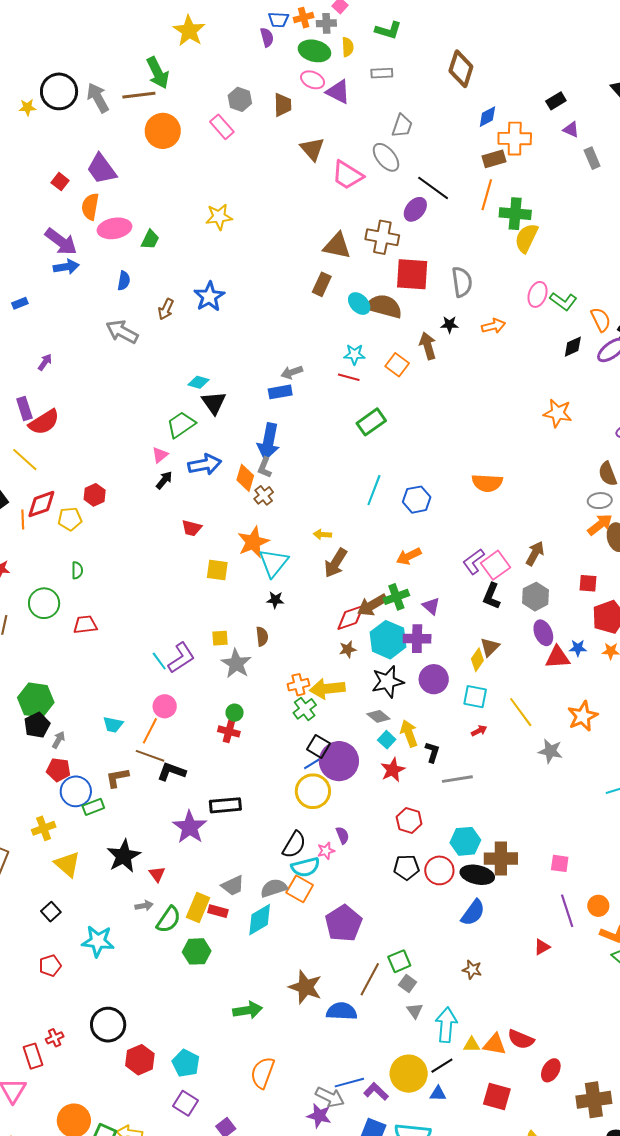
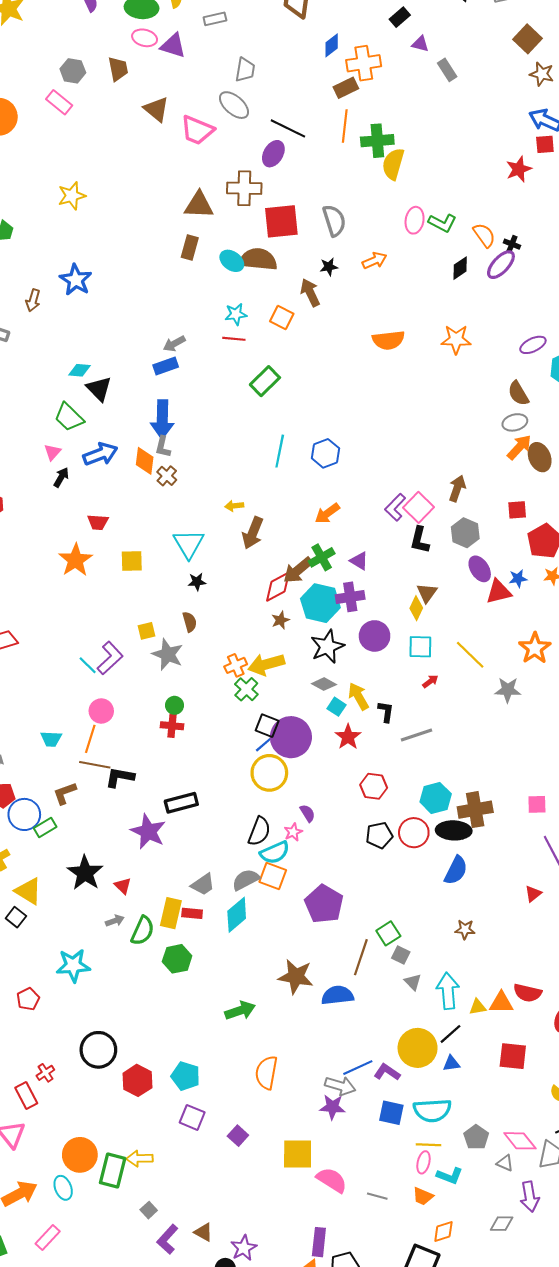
green trapezoid: (181, 425) -> (69, 417), turned -92
orange semicircle: (487, 483) -> (388, 340), moved
orange star: (253, 542) -> (76, 560), moved
black square: (51, 912) -> (16, 917), moved

